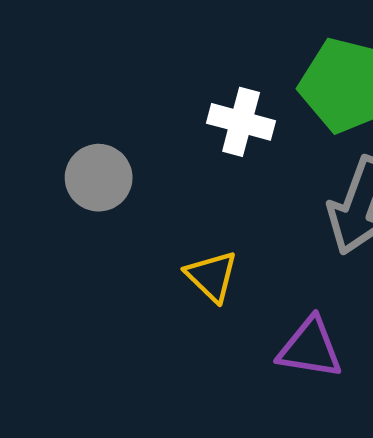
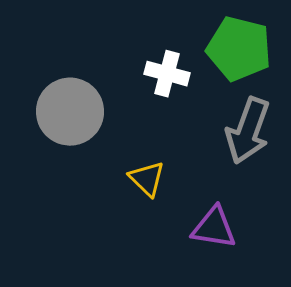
gray circle: (99, 178) -> (70, 112), size x1.5

